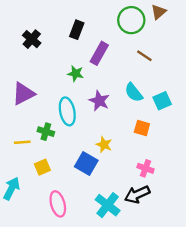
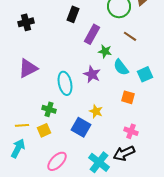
black cross: (32, 39) -> (26, 22), moved, turned 35
green star: (76, 73) -> (105, 51), moved
green cross: (46, 132) -> (49, 109), moved
yellow line: (22, 142) -> (22, 125), moved
pink ellipse: (58, 204) -> (57, 161), turned 60

